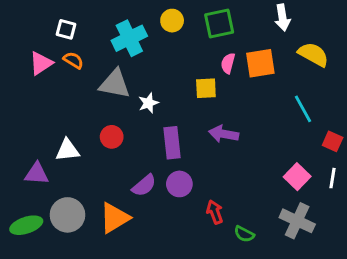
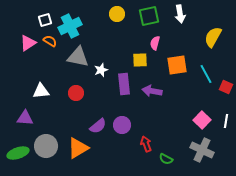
white arrow: (282, 18) -> (180, 14), moved
white square: (66, 29) -> (45, 20), turned -32
cyan cross: (129, 38) -> (70, 26), moved
yellow semicircle: (313, 54) -> (213, 37), turned -90
orange square: (260, 63) -> (177, 65), moved
red square: (333, 141) -> (226, 87), moved
purple rectangle: (172, 143) -> (124, 84), moved
white triangle: (67, 150) -> (41, 91), moved

